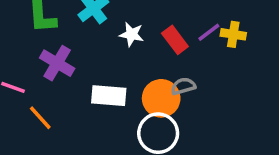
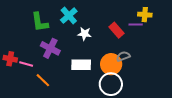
purple line: (209, 32) -> (136, 24), turned 40
white star: (132, 34) -> (85, 34), moved
yellow cross: (233, 34) -> (145, 15), moved

